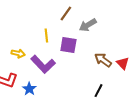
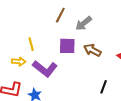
yellow line: (46, 35) -> (31, 44), moved
brown arrow: (103, 60) -> (92, 50), moved

